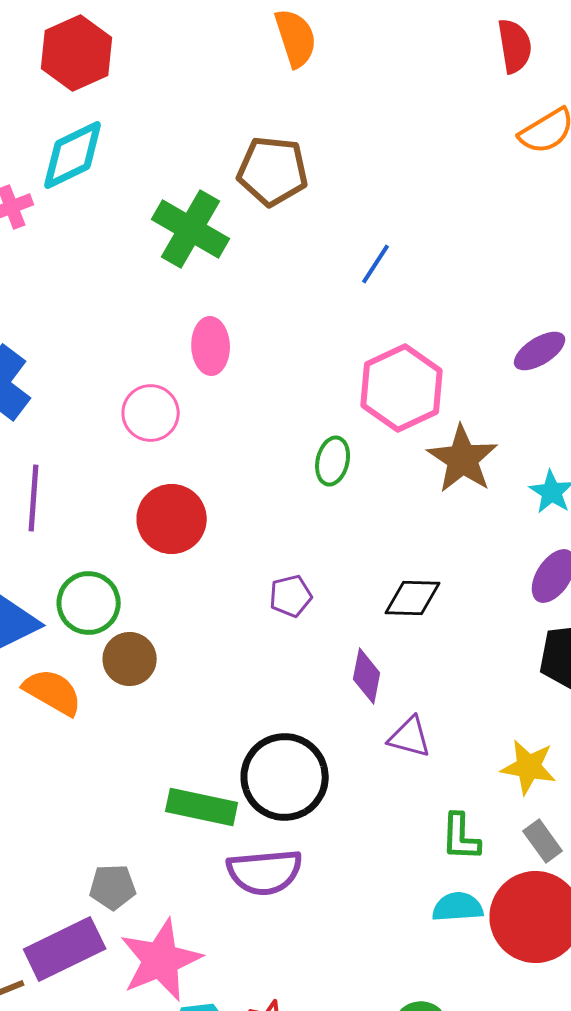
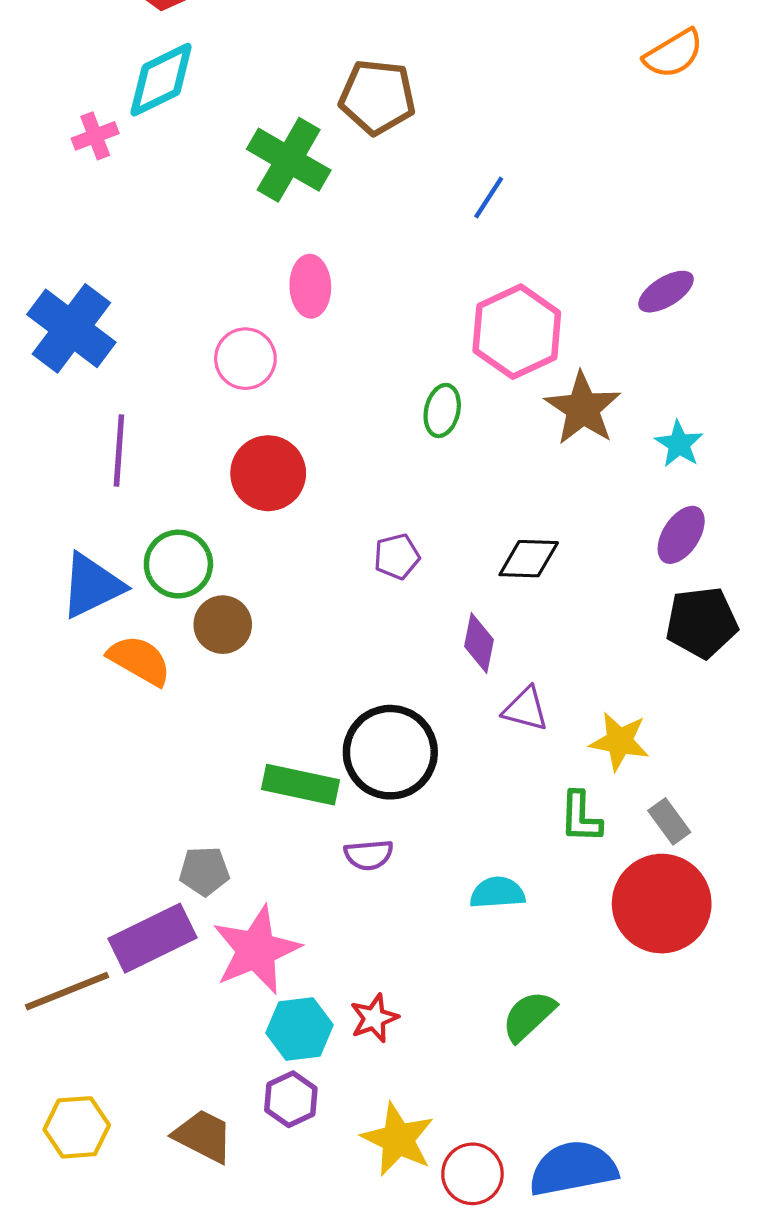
yellow star: (529, 767) -> (620, 741), moved
purple semicircle: (265, 872) -> (369, 855), size x0.6
cyan semicircle: (458, 907) -> (497, 893), moved

